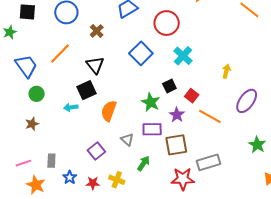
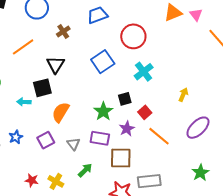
purple square: (96, 151) -> (46, 140), moved
blue star: (70, 177) -> (16, 137), moved

